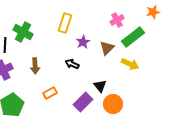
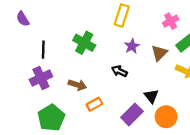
yellow rectangle: (65, 23) -> (122, 15), moved
green cross: (23, 32) -> (84, 43), moved
brown arrow: (35, 66) -> (77, 85), moved, turned -70

